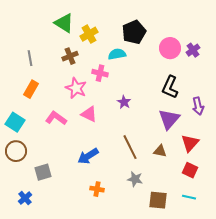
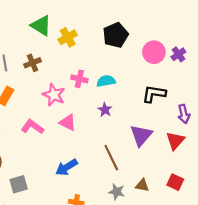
cyan semicircle: (117, 54) -> (106, 81), moved
brown cross: (70, 56) -> (32, 63), moved
black L-shape: (170, 87) -> (154, 94), turned 75
purple triangle: (169, 119) -> (141, 135), moved
red triangle: (190, 143) -> (175, 141), moved
brown triangle: (160, 151) -> (142, 185), moved

